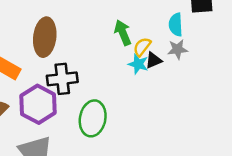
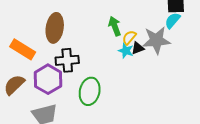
cyan semicircle: (176, 25) -> (172, 21), moved, turned 42
gray star: (178, 49) -> (156, 40), size x1.8

